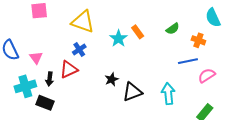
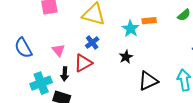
orange rectangle: (138, 32) -> (149, 21), turned -56
pink triangle: (36, 58) -> (58, 50), moved
black star: (112, 79) -> (126, 57), moved

